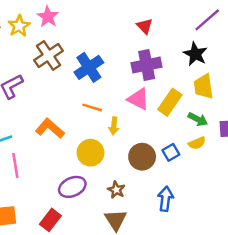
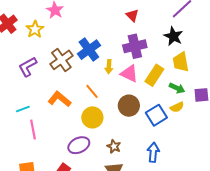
yellow star: (19, 26) -> (35, 29), moved
brown cross: (48, 56) -> (61, 60), moved
orange line: (92, 107) -> (92, 91), moved, turned 35
yellow arrow: (114, 126) -> (109, 67), moved
blue square: (171, 152) -> (156, 115), size x1.5
brown circle: (142, 157) -> (129, 106), moved

